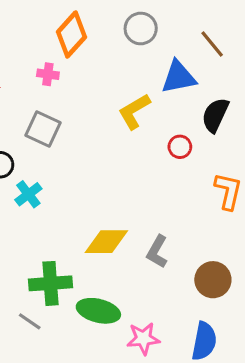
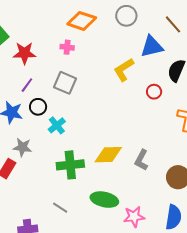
orange diamond: (71, 34) -> (82, 21), turned 68
green cross: (50, 283) -> (70, 165), moved

